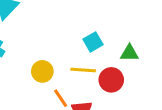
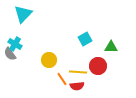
yellow line: (83, 70) -> (78, 72), moved

